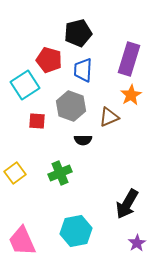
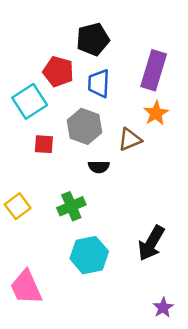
cyan hexagon: (76, 231) -> (89, 255), moved
purple star: (137, 243) -> (163, 308), moved

